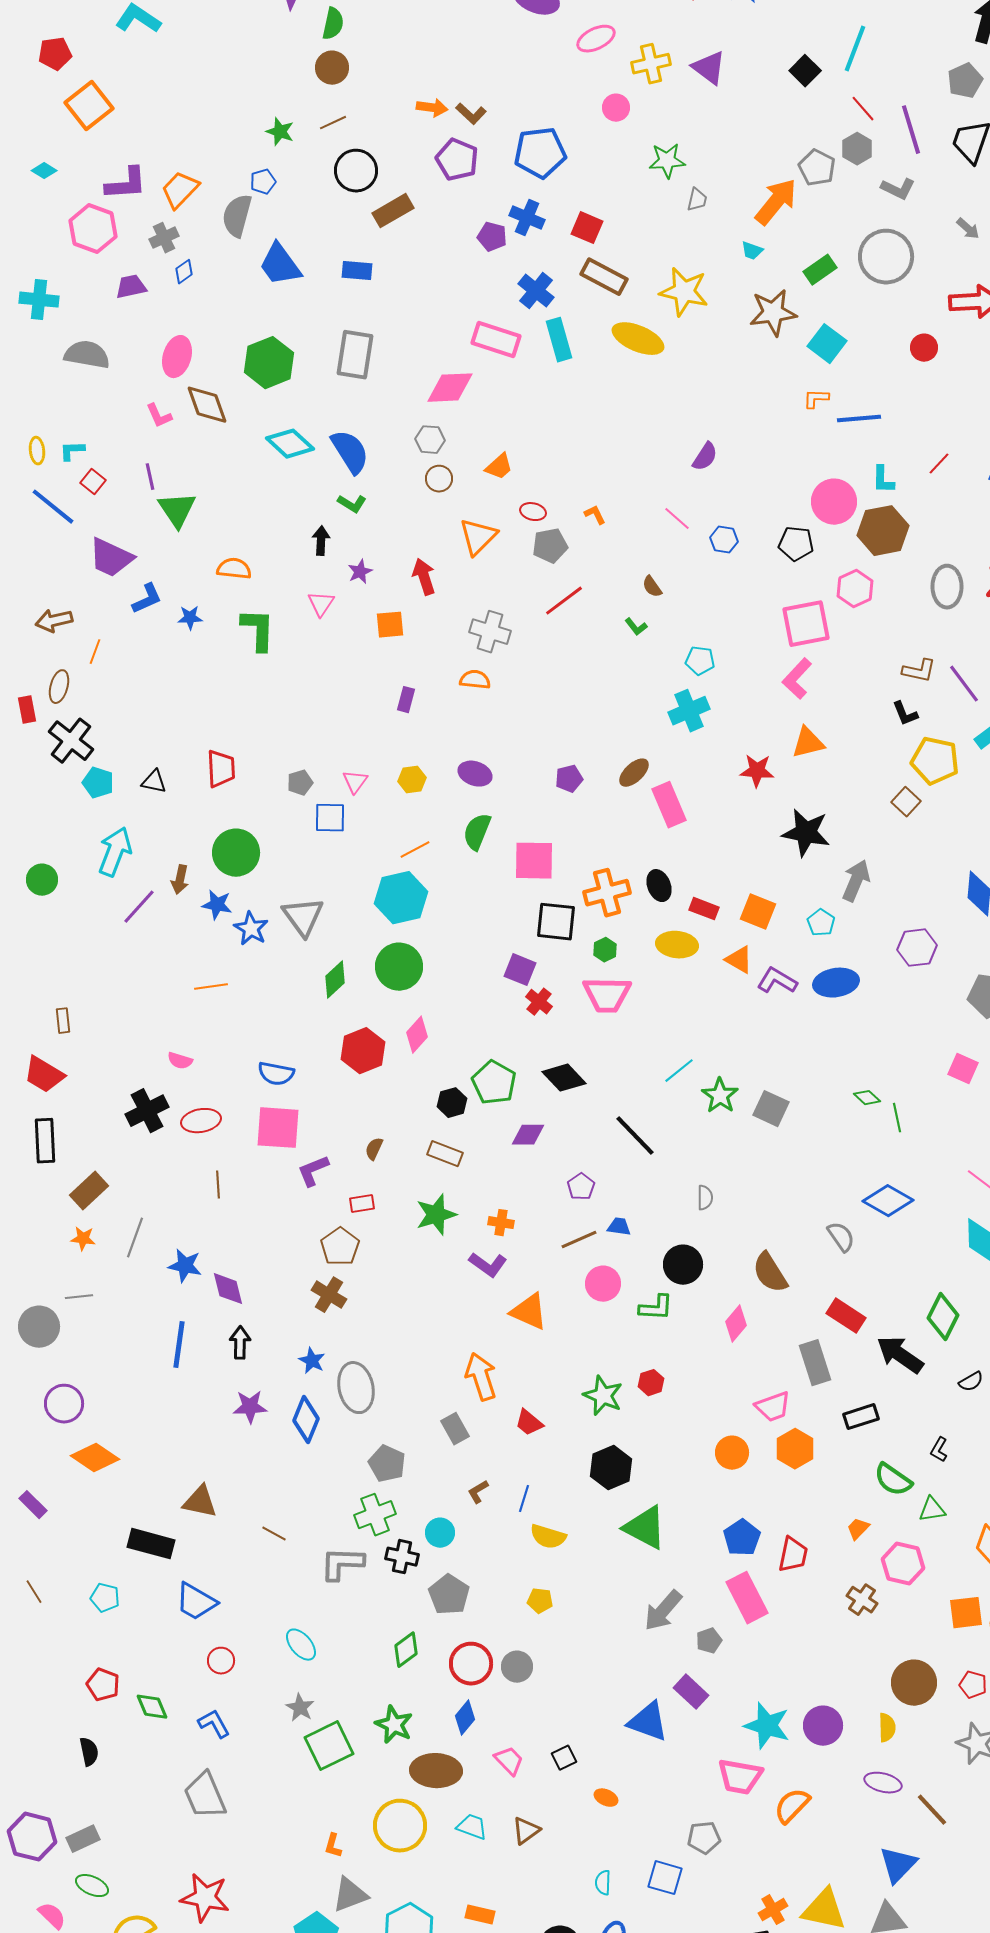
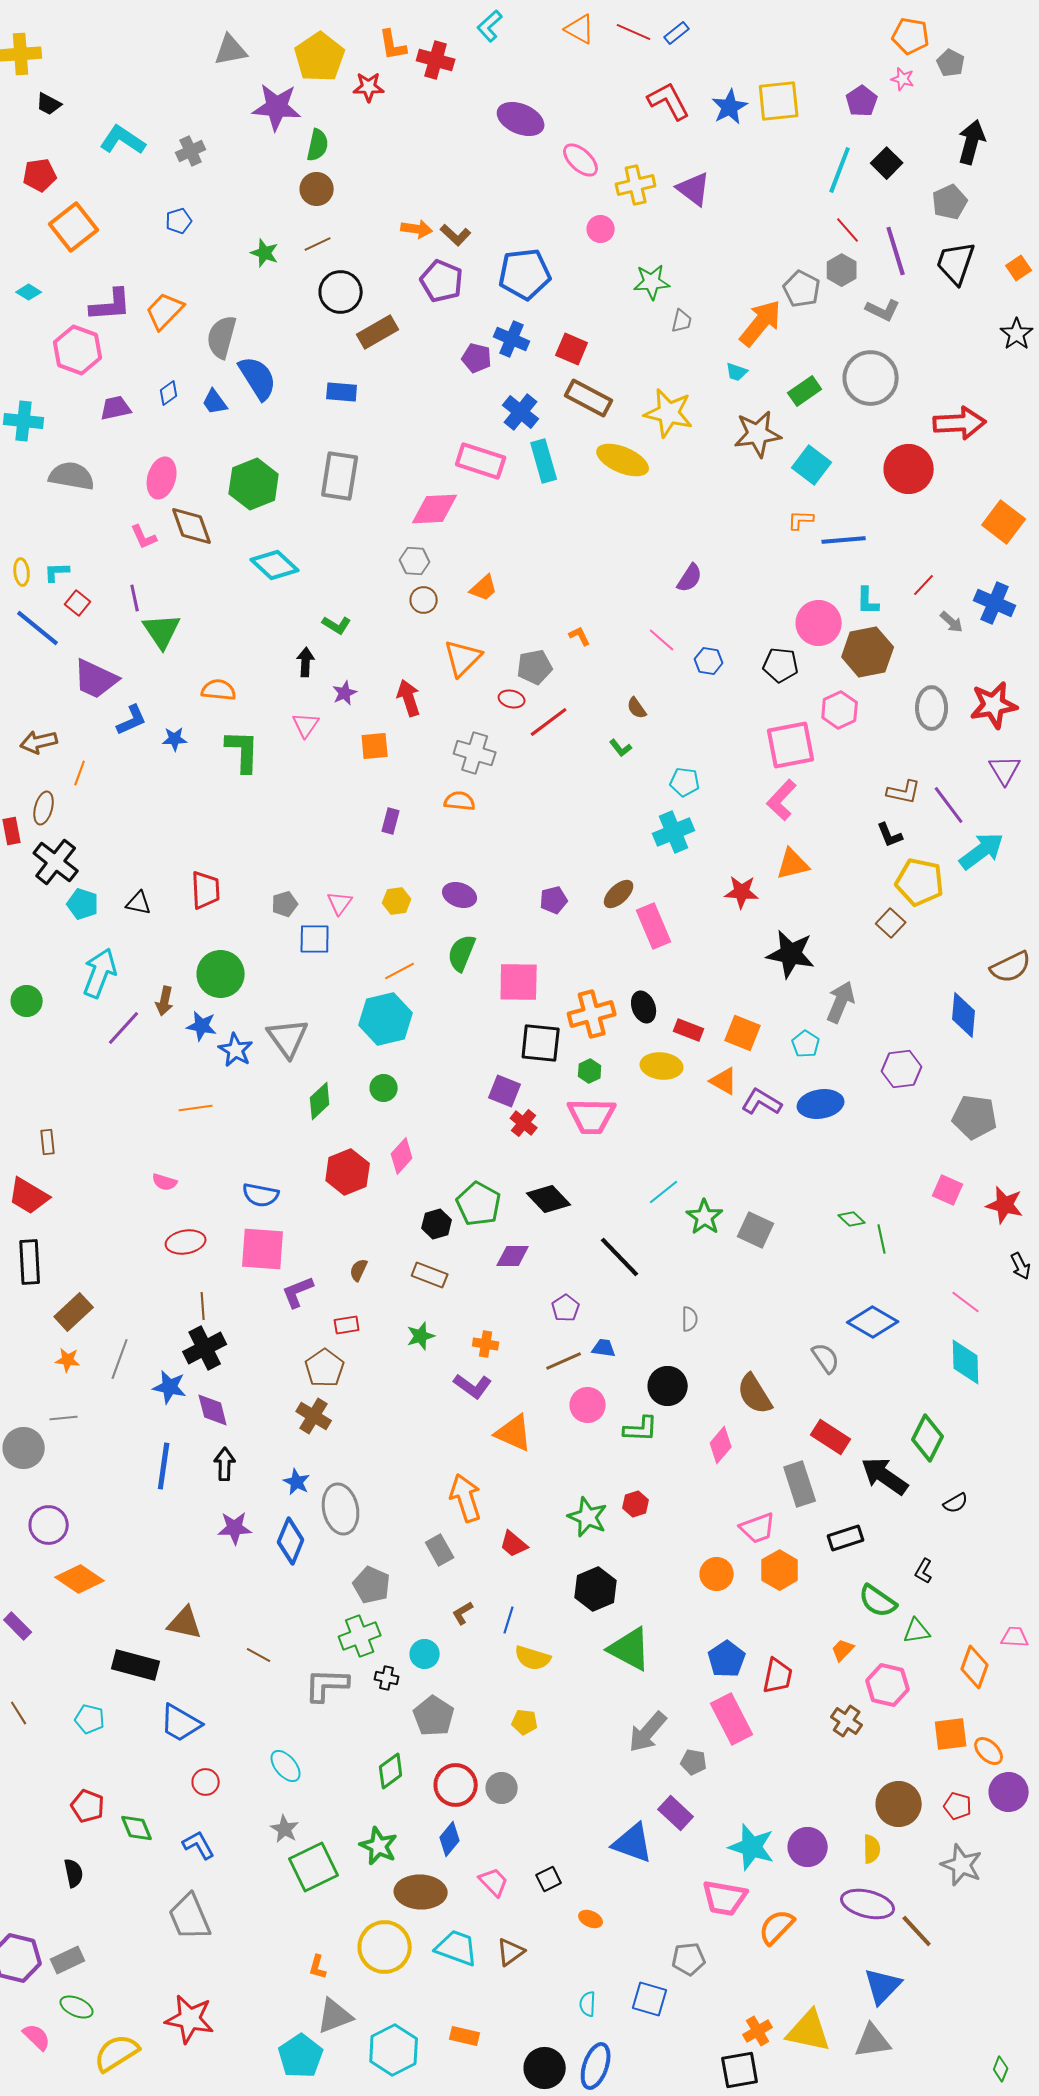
pink ellipse: (596, 39) -> (581, 160), turned 69
black square: (805, 71) -> (887, 163), moved
blue pentagon: (263, 182) -> (179, 221), moved
gray arrow: (968, 229) -> (952, 622), moved
gray cross: (164, 238) -> (191, 151), moved
blue trapezoid: (280, 265) -> (215, 402), moved, size x0.6
red circle: (924, 348) -> (909, 469), size x1.8
blue semicircle: (350, 452) -> (258, 378), moved
red ellipse: (533, 512) -> (512, 699), moved
green circle: (399, 967) -> (384, 1088), size x0.6
black cross: (147, 1111) -> (205, 1348), moved
green star: (436, 1215) -> (421, 1336), size x0.7
black cross: (402, 1557) -> (387, 1678), size x0.7
gray pentagon: (709, 1641) -> (694, 1762), turned 30
purple ellipse: (883, 1783) -> (868, 1904), size x1.4
cyan trapezoid: (472, 1827) -> (457, 1948), size x1.4

